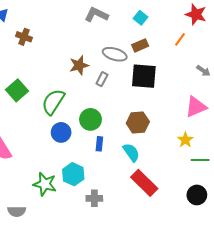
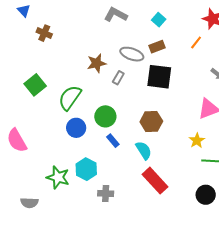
blue rectangle: (99, 144) -> (113, 141), turned -48

